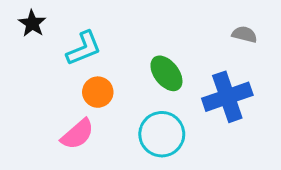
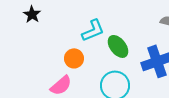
cyan L-shape: (84, 48) -> (93, 30), moved

